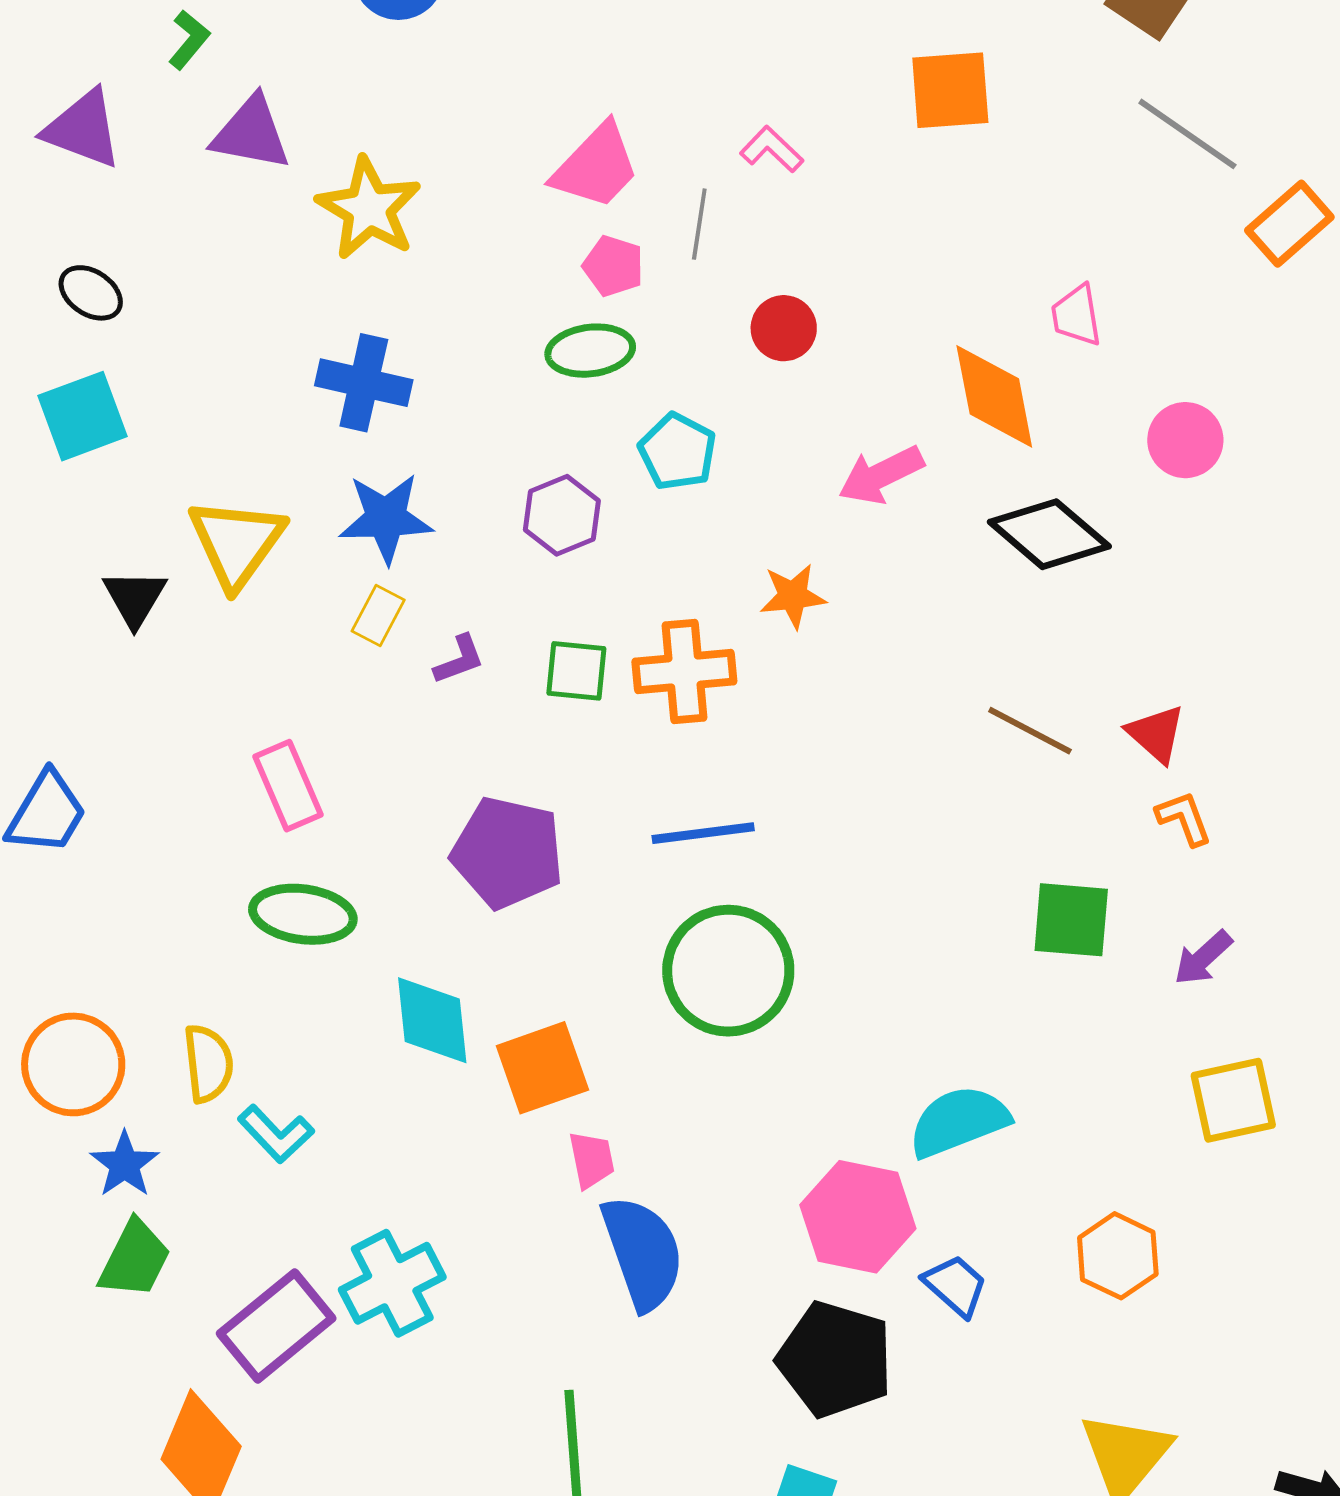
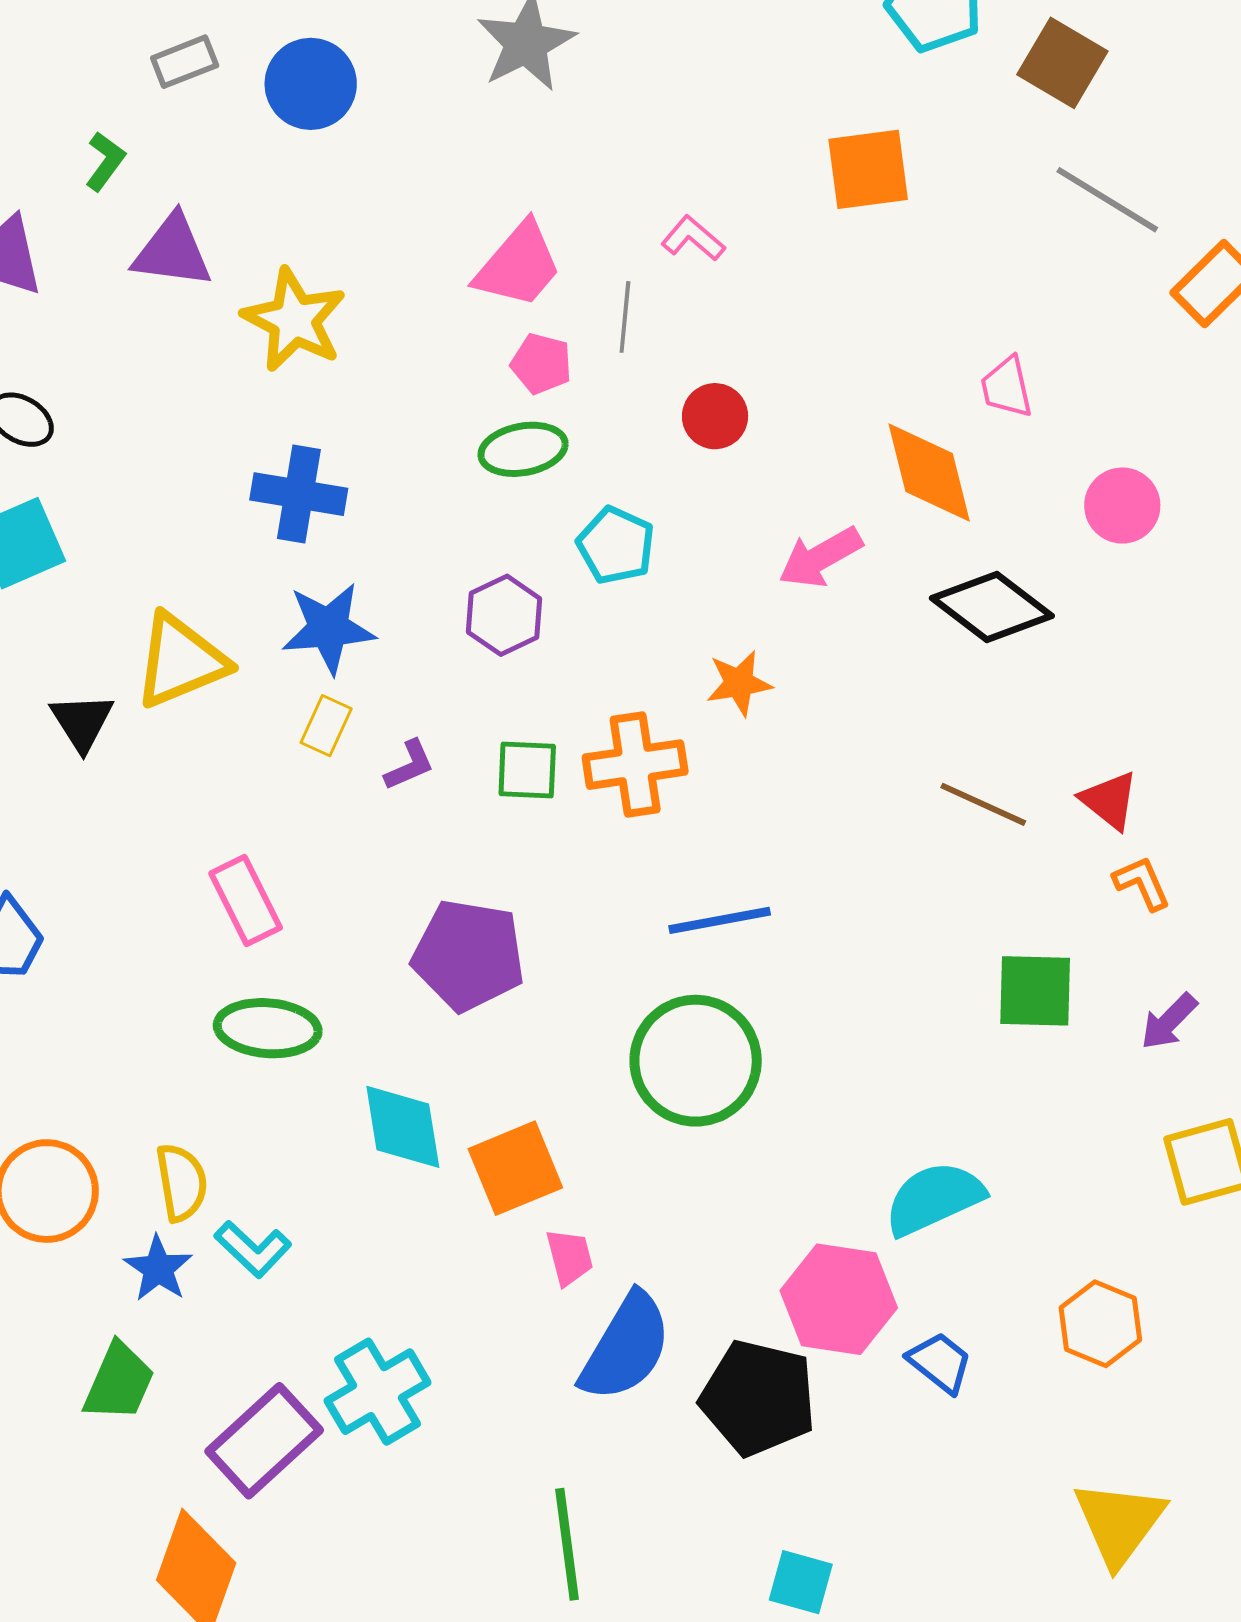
yellow triangle: (236, 543) -> (181, 661), turned 35
blue line: (703, 833) -> (720, 920), moved
blue star: (125, 1164) -> (158, 1269), moved
blue semicircle: (643, 1253) -> (626, 1347), turned 53
black pentagon: (835, 1359) -> (758, 1398), moved

